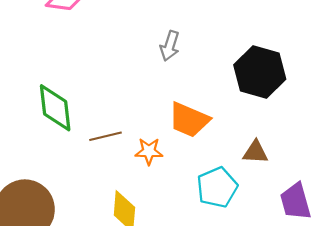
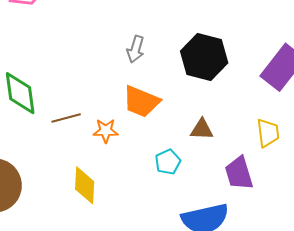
gray arrow: (170, 46) -> (136, 49), moved
cyan pentagon: (217, 187) -> (168, 162), size x0.7

